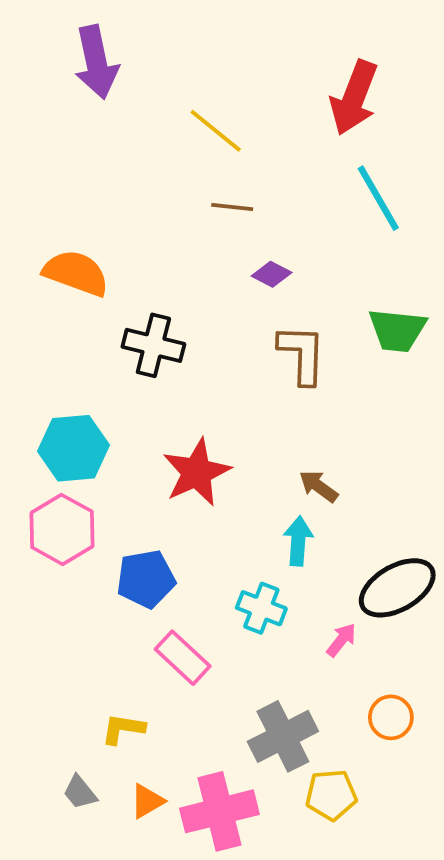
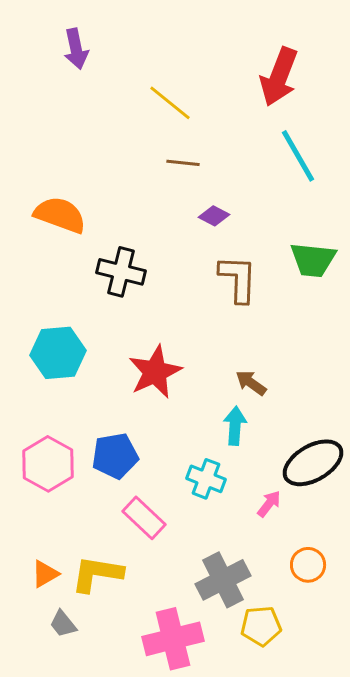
purple arrow: (96, 62) -> (76, 49), size x0.7
pink hexagon: (62, 529) -> (48, 464), moved
yellow L-shape: (123, 729) -> (97, 574), size x1.5
orange triangle: (147, 801) -> (45, 574), moved

